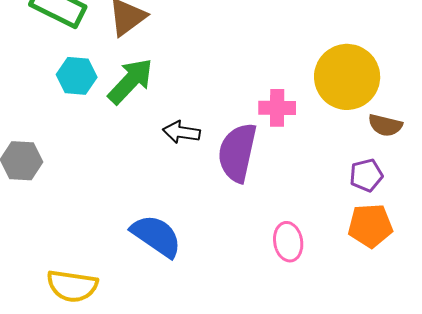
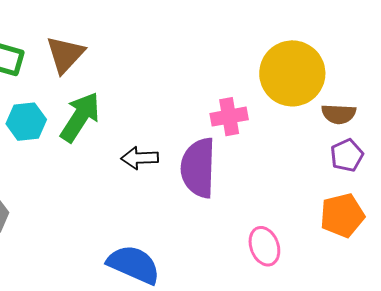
purple pentagon: (366, 175) -> (347, 155), moved

